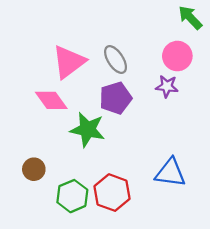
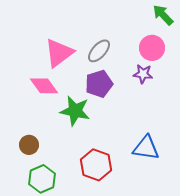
gray ellipse: (116, 60) -> (99, 51), turned 75
green hexagon: (72, 196) -> (42, 179), moved

